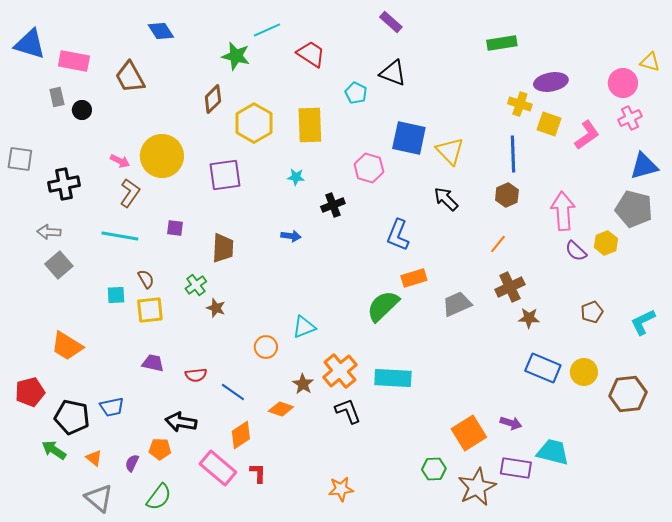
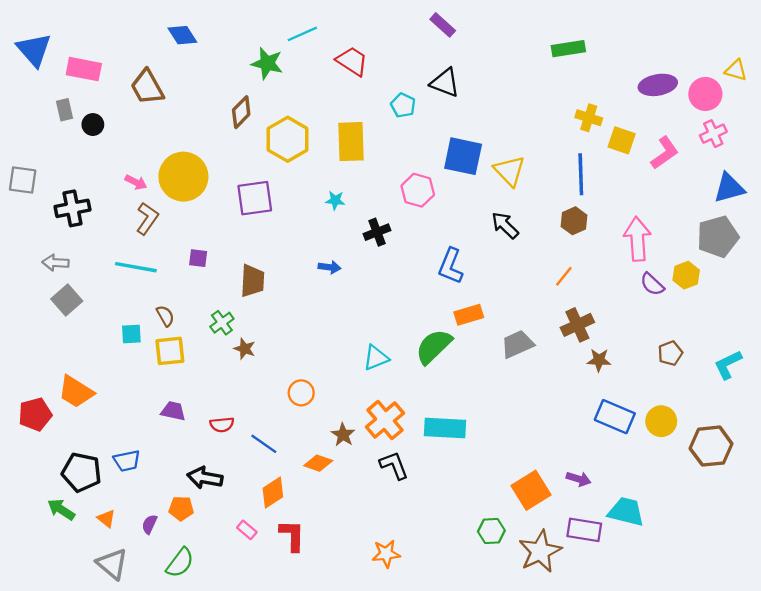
blue triangle: (30, 44) -> (34, 50), turned 32
purple ellipse: (551, 82) -> (658, 85), moved
gray pentagon: (634, 209) -> (718, 237), turned -30
cyan triangle: (304, 327) -> (376, 358), moved
red pentagon: (30, 392) -> (35, 414), moved
pink rectangle: (218, 468) -> (247, 530), size x0.5
red L-shape: (258, 473) -> (292, 536), size x1.4

